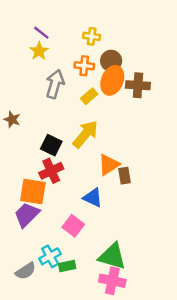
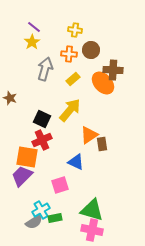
orange ellipse: (112, 80) -> (103, 83), moved, turned -65
pink square: (73, 226) -> (60, 185), turned 36
gray semicircle: (26, 271) -> (34, 222), moved

